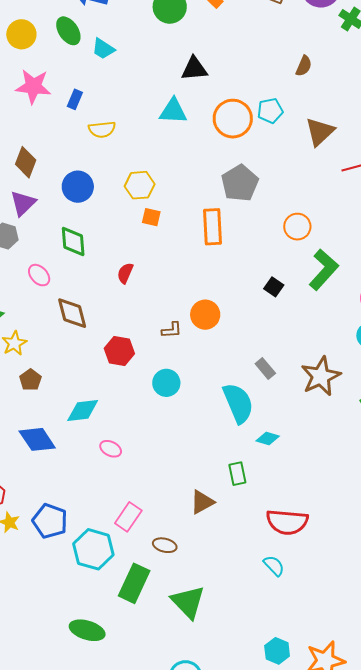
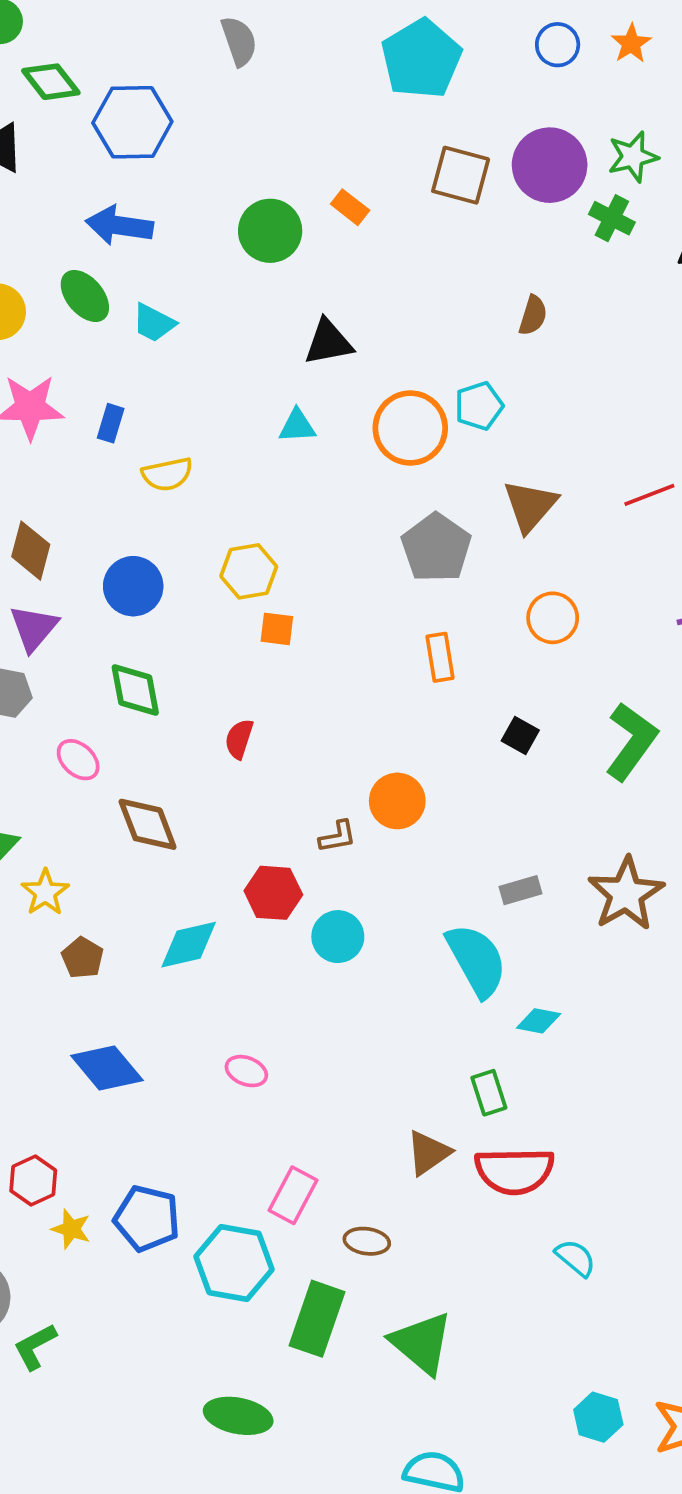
cyan triangle: (173, 111) -> (297, 426), size x0.7
brown triangle: (320, 132) -> (530, 506), moved
orange rectangle: (213, 227) -> (440, 657), moved, size x0.7
green L-shape: (324, 270) -> (631, 741), moved
red hexagon: (119, 351) -> (273, 893), moved
gray rectangle: (265, 368) -> (520, 890), turned -60
cyan diamond: (83, 410) -> (189, 945), moved
red semicircle: (287, 522) -> (514, 1171), moved

